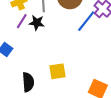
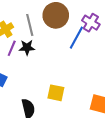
yellow square: (58, 71) -> (56, 93), turned 30

